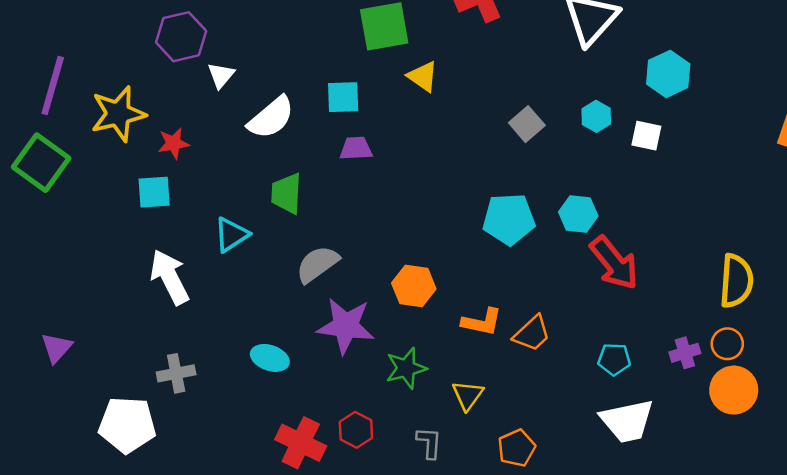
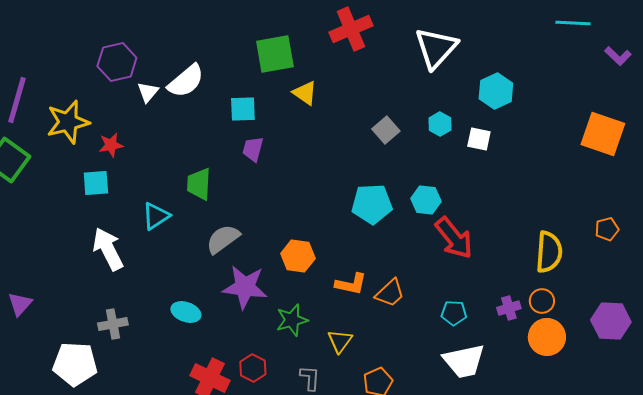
white semicircle: (271, 118) -> (186, 81), moved
purple trapezoid: (356, 148) -> (253, 149), turned -72

